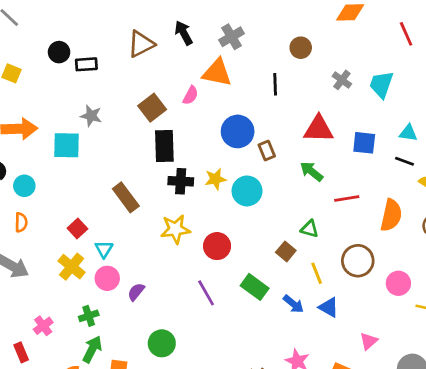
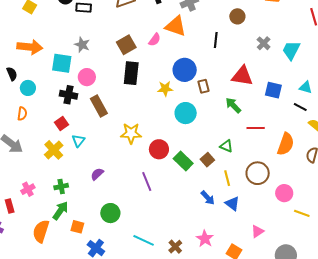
yellow star: (215, 179) -> (165, 89), moved
black cross: (181, 181) -> (69, 95), moved
pink circle: (107, 278) -> (87, 77), moved
green rectangle: (255, 287) -> (183, 161), moved

